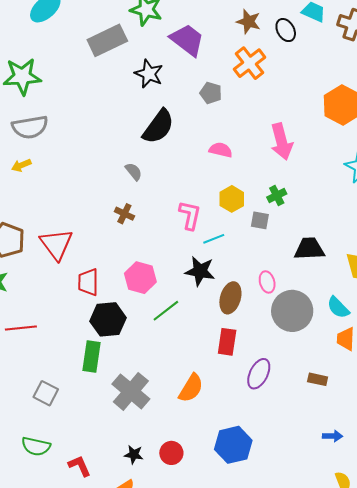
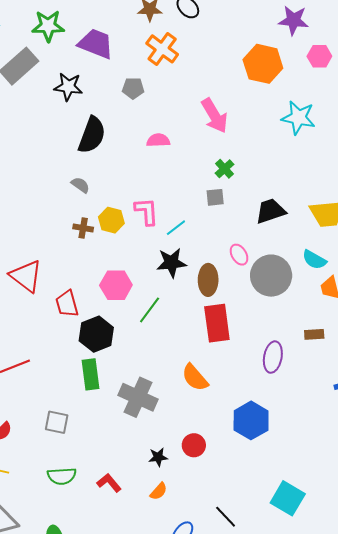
yellow hexagon: (232, 199) -> (111, 220), moved
red rectangle: (227, 342) -> (217, 323), size x1.4
purple ellipse: (259, 374) -> (273, 357), moved
orange semicircle: (191, 388) -> (195, 378), turned 124

